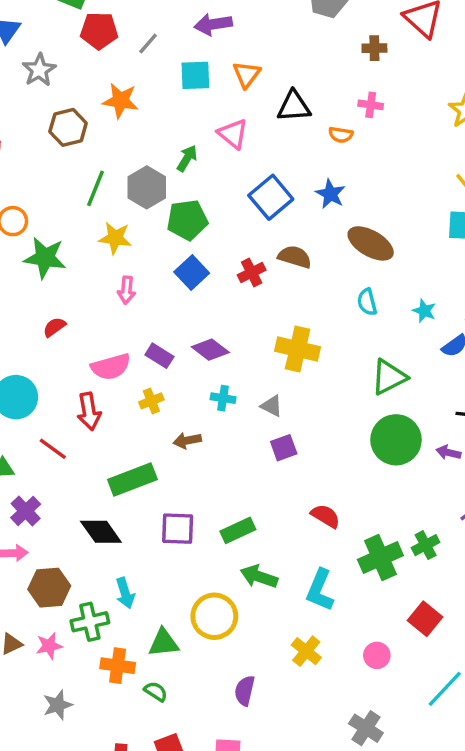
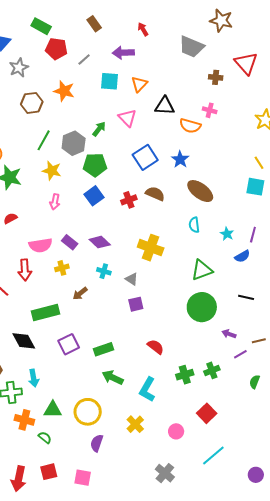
orange semicircle: (341, 135) -> (190, 126), size x1.5
brown arrow: (187, 441) -> (80, 294), turned -35
purple arrow: (448, 452) -> (229, 334), moved
purple square: (178, 529) -> (69, 344), turned -35
green cross: (380, 558) -> (185, 375), size x0.7
yellow circle: (214, 616) -> (88, 412), moved

